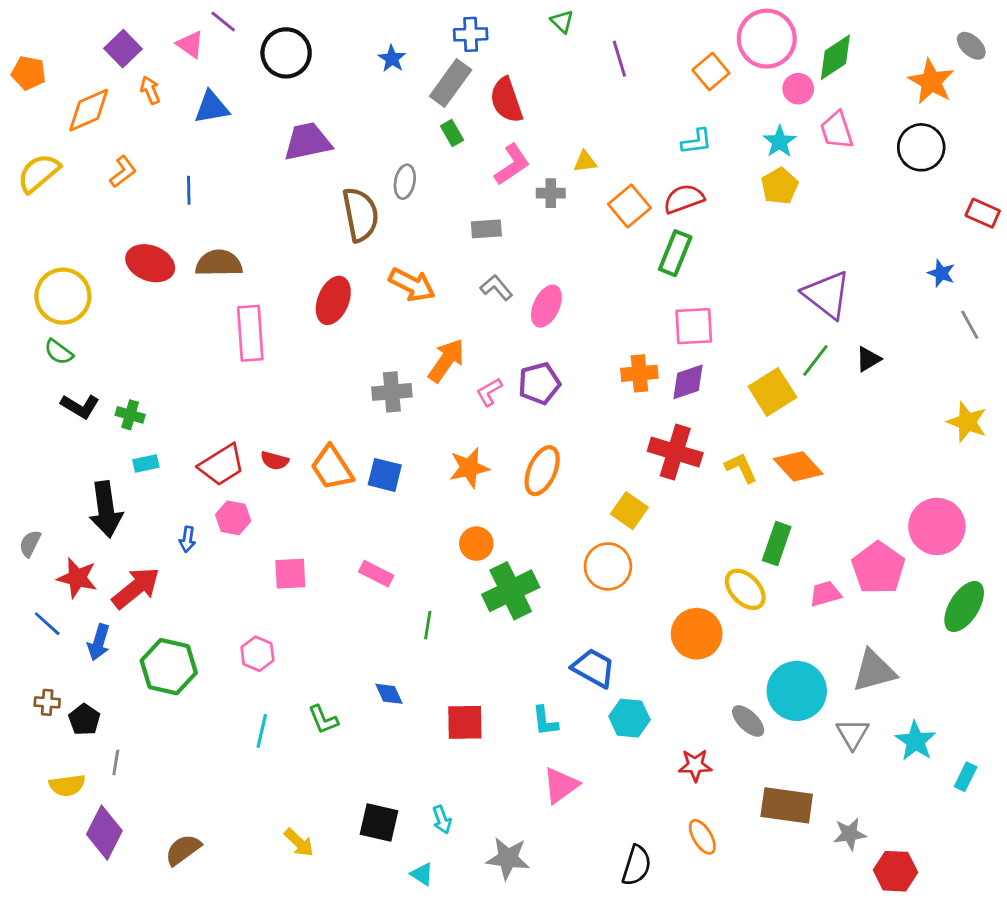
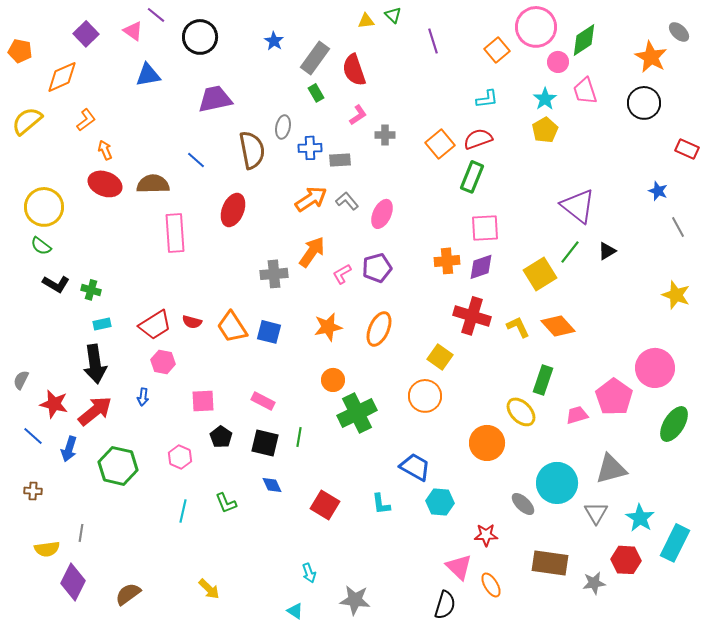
blue cross: (471, 34) -> (310, 148), moved
orange arrow: (150, 90) -> (105, 150), moved
yellow triangle: (585, 162) -> (366, 21), moved
pink L-shape: (512, 165) -> (358, 115), size x0.7
blue line: (189, 190) -> (196, 160), moved, turned -48
orange arrow: (412, 285) -> (311, 199), moved, turned -60
black arrow: (106, 509) -> (95, 364), moved
blue arrow: (187, 539) -> (143, 397), moved
black pentagon: (84, 720) -> (221, 437), moved
red square: (465, 722) -> (325, 505), turned 32
cyan rectangle: (966, 777) -> (675, 543), size x1.8
pink triangle: (561, 785) -> (459, 567), moved, turned -40
black square: (379, 823) -> (265, 443), moved
red hexagon: (895, 871) -> (626, 560), moved

